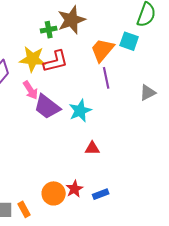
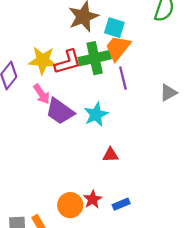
green cross: (49, 30) -> (95, 58), moved, size x1.8
cyan square: (129, 41) -> (114, 28), moved

